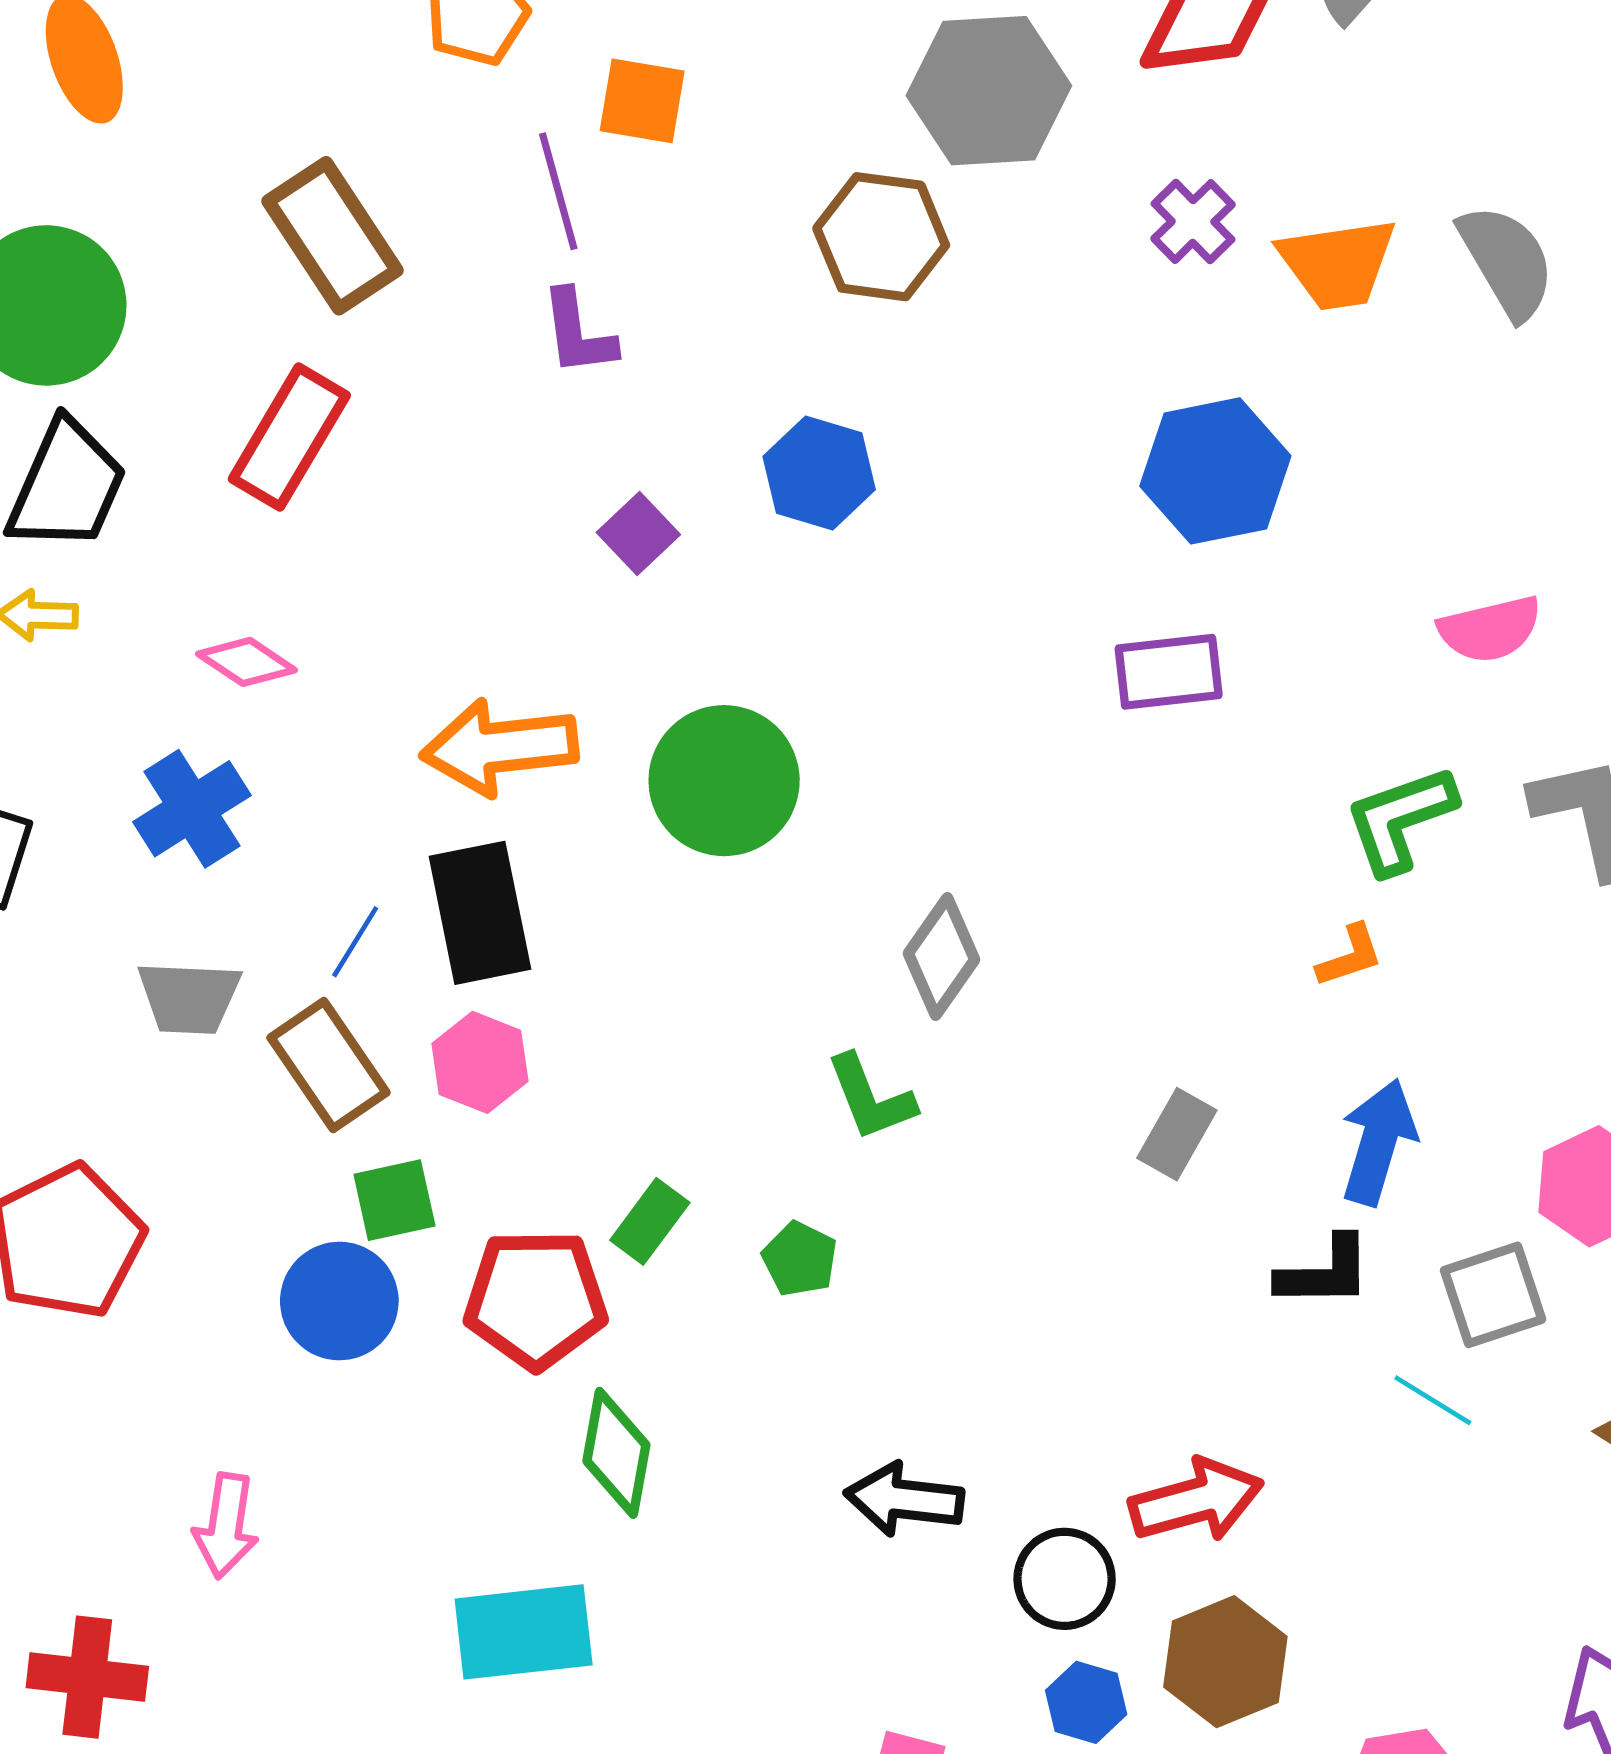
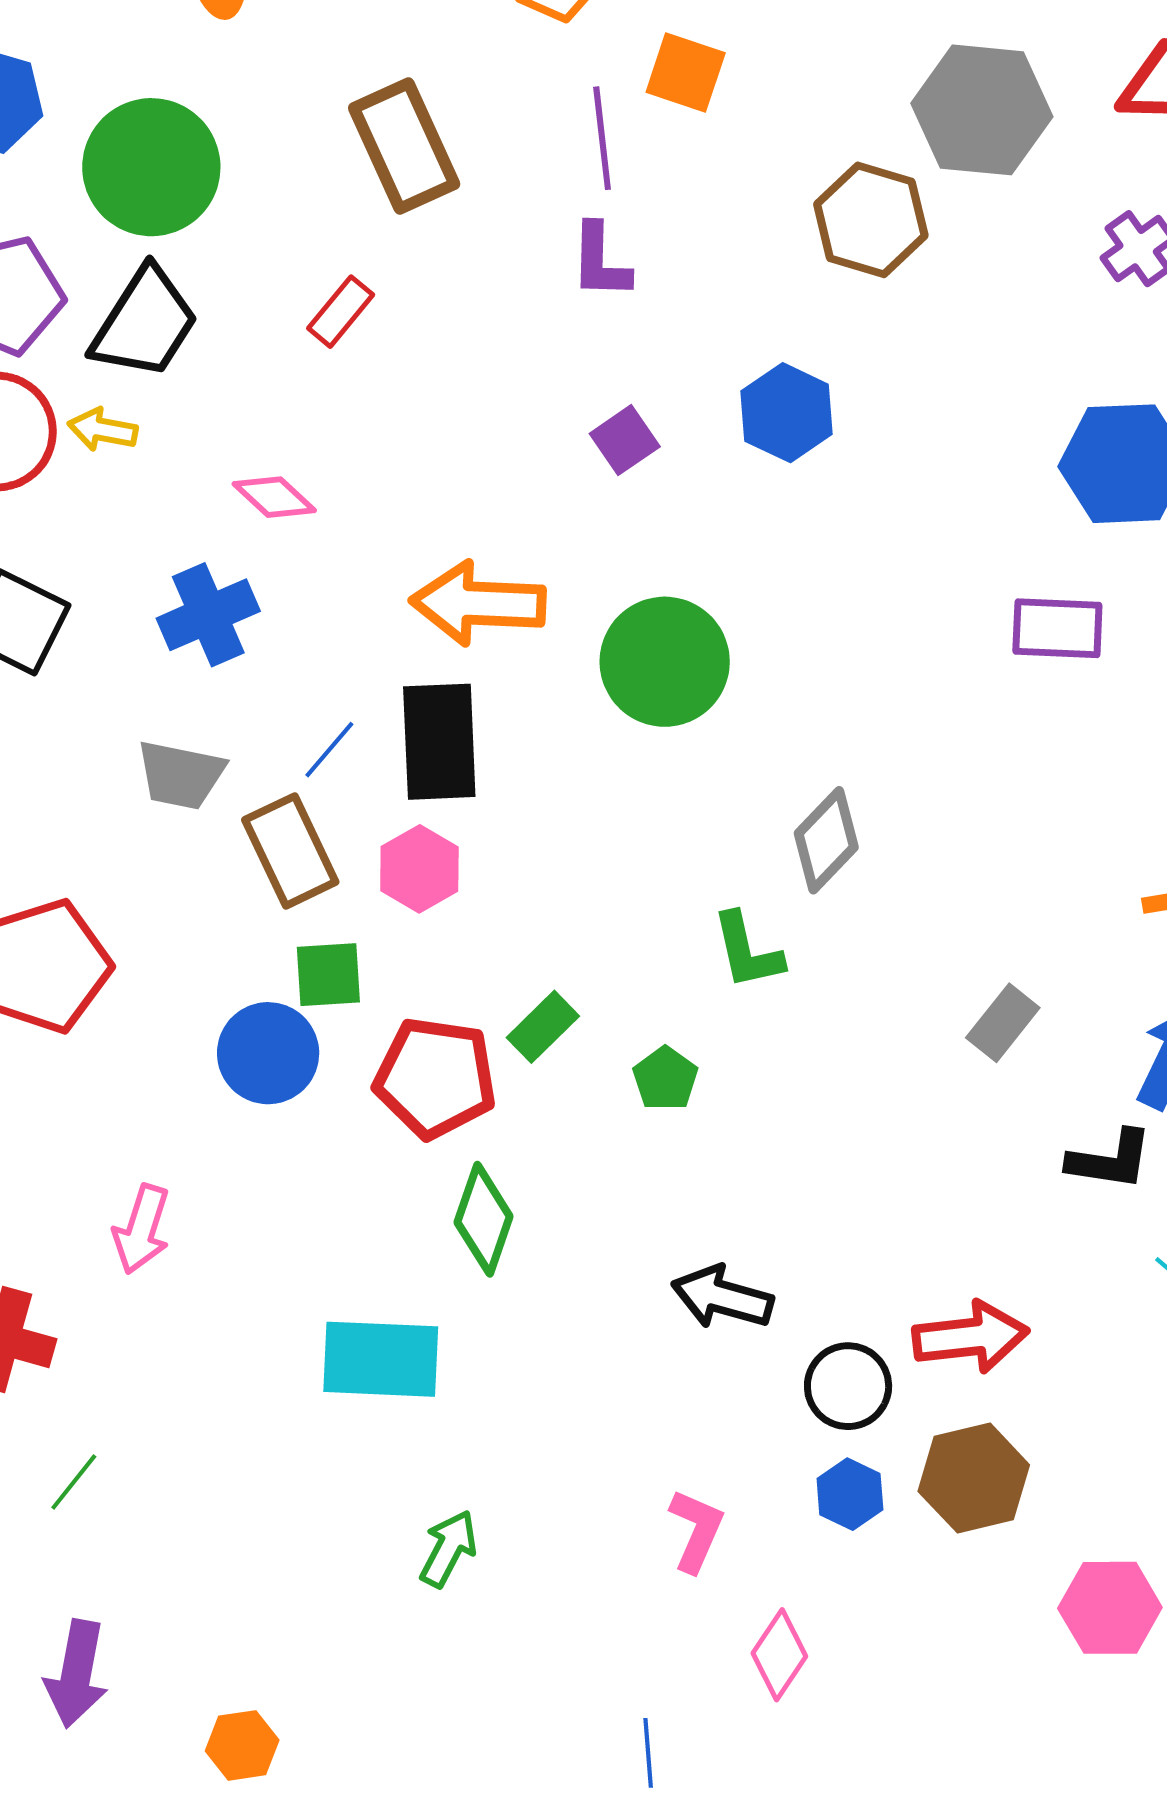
red rectangle: (289, 437) -> (341, 312), size x0.6

